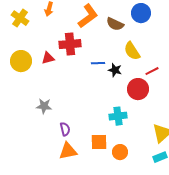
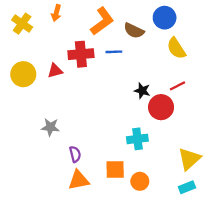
yellow semicircle: (132, 51) -> (176, 48), moved
blue line: (98, 63) -> (114, 52), moved
black star: (115, 70) -> (142, 91), moved

